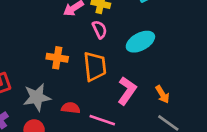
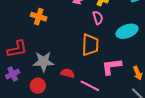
orange cross: (57, 58) -> (39, 17), moved
pink L-shape: (127, 91) -> (112, 66), turned -140

